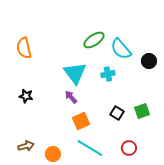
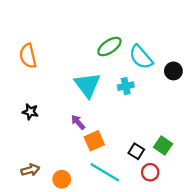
purple arrow: (71, 97) -> (78, 122), moved
green square: (142, 111) -> (163, 145), moved, turned -35
black square: (117, 113) -> (136, 151), moved

